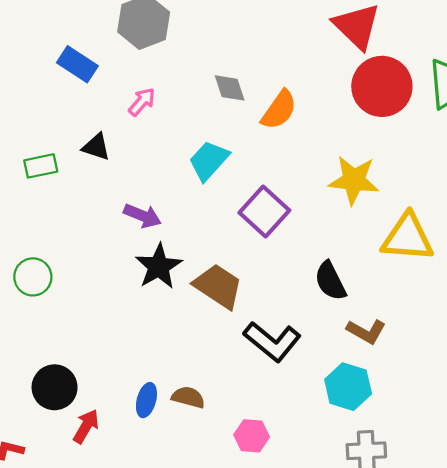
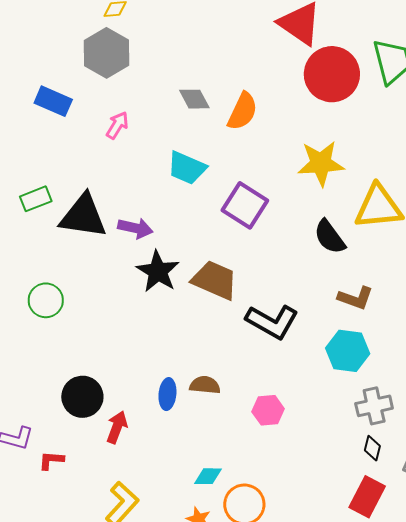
black triangle: (96, 147) -> (83, 216), moved, size x1.8
cyan trapezoid: (209, 160) -> (187, 168), turned -99
black semicircle: (330, 281) -> (330, 237), moved

